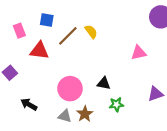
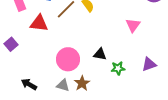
pink triangle: (139, 53) -> (133, 25), turned -42
black arrow: (29, 104) -> (29, 84), moved
green star: (116, 104) -> (118, 68), moved

